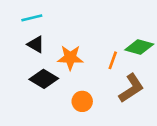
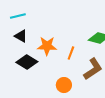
orange line: (113, 60) -> (71, 53), moved
orange circle: (82, 101) -> (64, 85), moved

